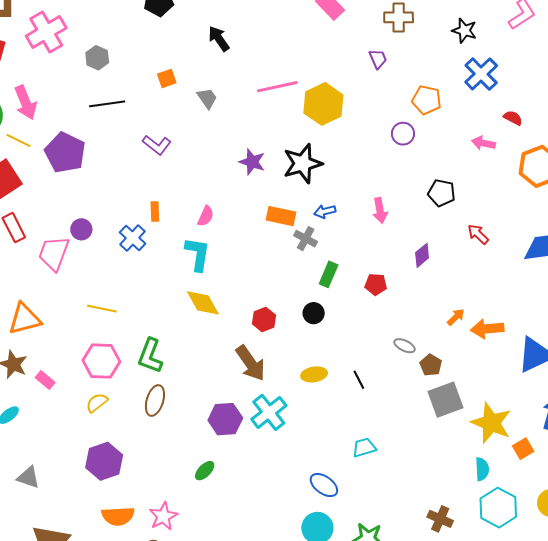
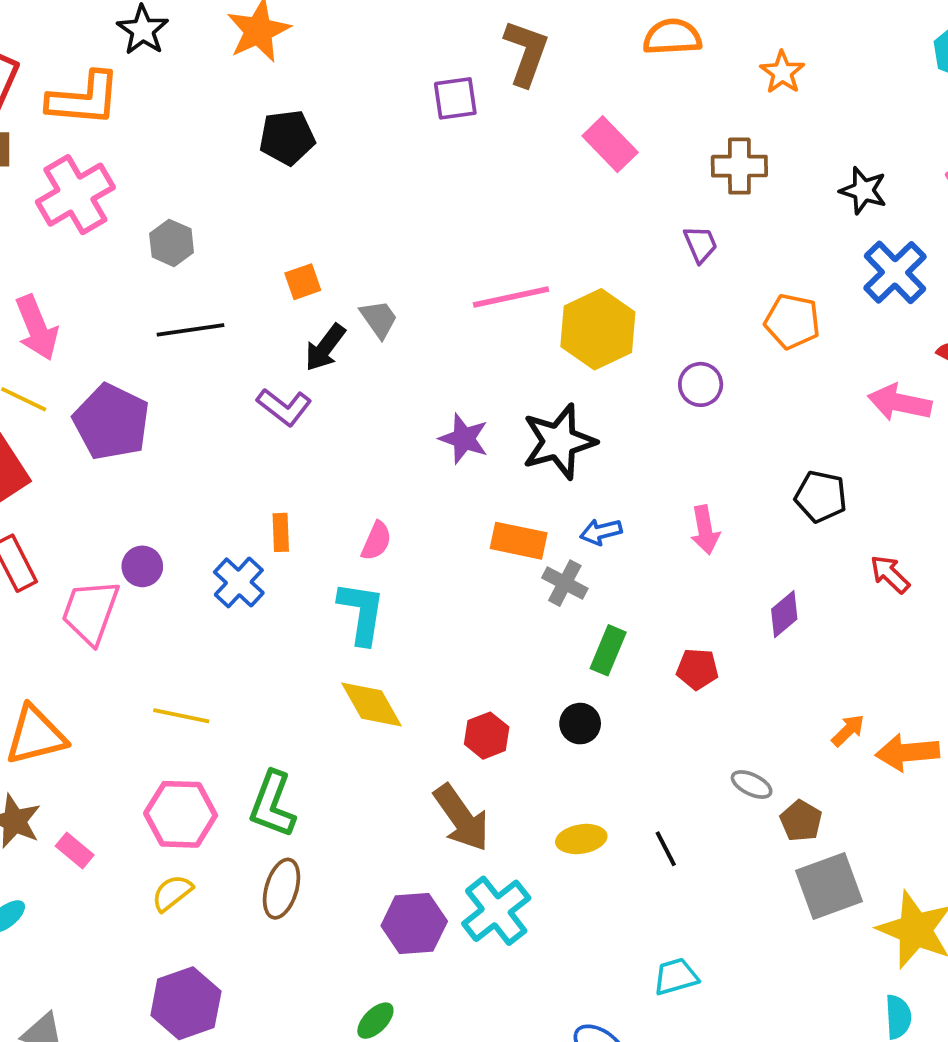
black arrow: (219, 39) -> (325, 348), moved, turned -108
purple circle: (403, 134) -> (701, 384), moved
pink arrow: (483, 143) -> (900, 403), size x1.4

